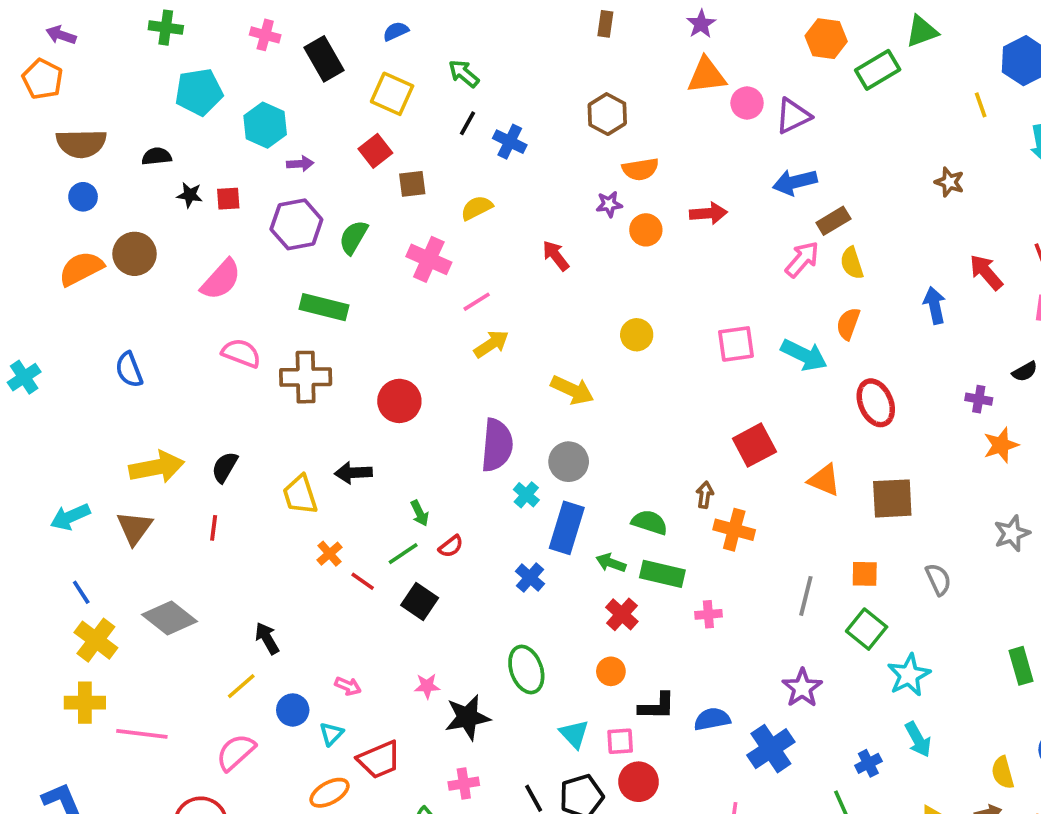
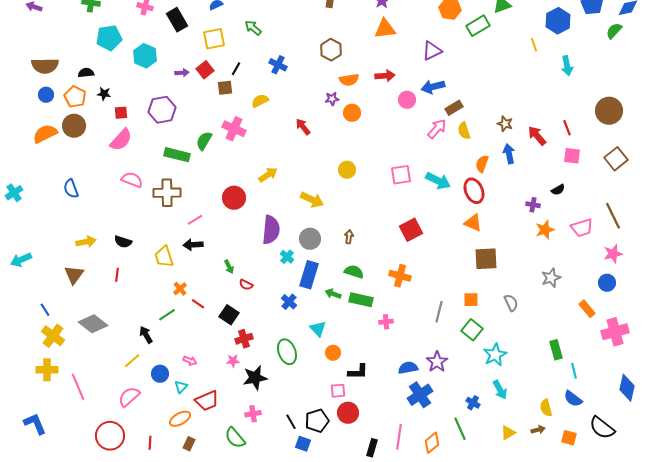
orange pentagon: (43, 79) -> (75, 97), moved
yellow square: (392, 94) -> (214, 39), turned -35
pink circle: (747, 103) -> (407, 100), moved
black line: (467, 123) -> (236, 69), moved
purple arrow: (300, 164) -> (182, 73), moved
brown star: (949, 182) -> (505, 124), moved
red square: (228, 199) -> (121, 113), moved
red arrow: (708, 213) -> (385, 76), moved
green semicircle: (353, 237) -> (204, 141), moved
pink line: (477, 302) -> (195, 220), moved
orange semicircle: (848, 324) -> (482, 164), moved
red circle: (399, 401) -> (234, 198), moved
red ellipse: (876, 403) -> (474, 191), moved
yellow arrow: (157, 467) -> (86, 242), size x0.7
black semicircle: (225, 467) -> (123, 242), turned -102
orange triangle: (824, 480) -> (473, 223), moved
brown arrow: (705, 495) -> (349, 237), moved
cyan arrow: (70, 517) -> (21, 260), moved
red semicircle: (451, 546) -> (246, 285), turned 64
green line: (403, 554) -> (167, 315), moved
red cross: (622, 614) -> (244, 339), moved, turned 30
blue semicircle: (712, 719) -> (408, 368), moved
pink line: (142, 734) -> (78, 387), turned 60
cyan triangle: (574, 734) -> (318, 329), moved
blue cross: (868, 763) -> (473, 403), turned -32

